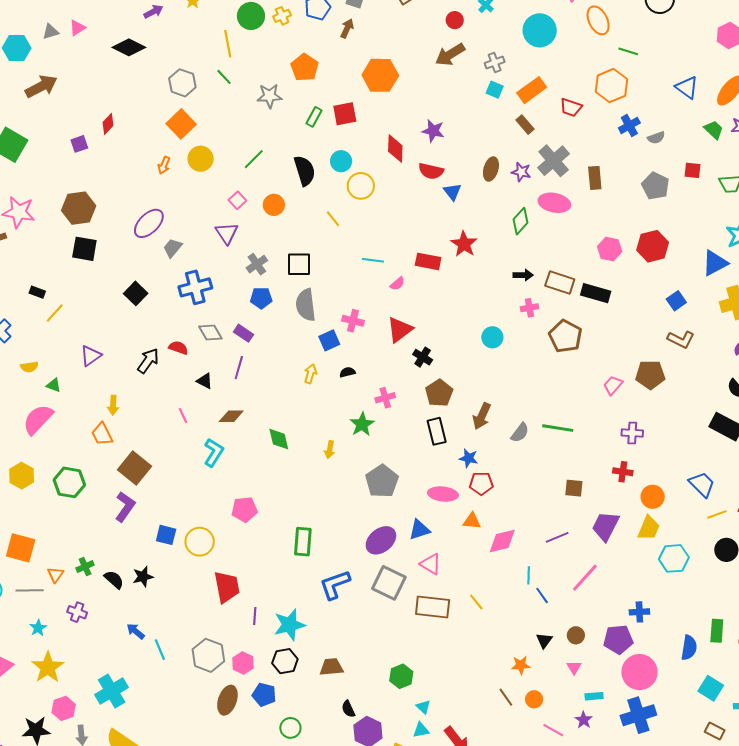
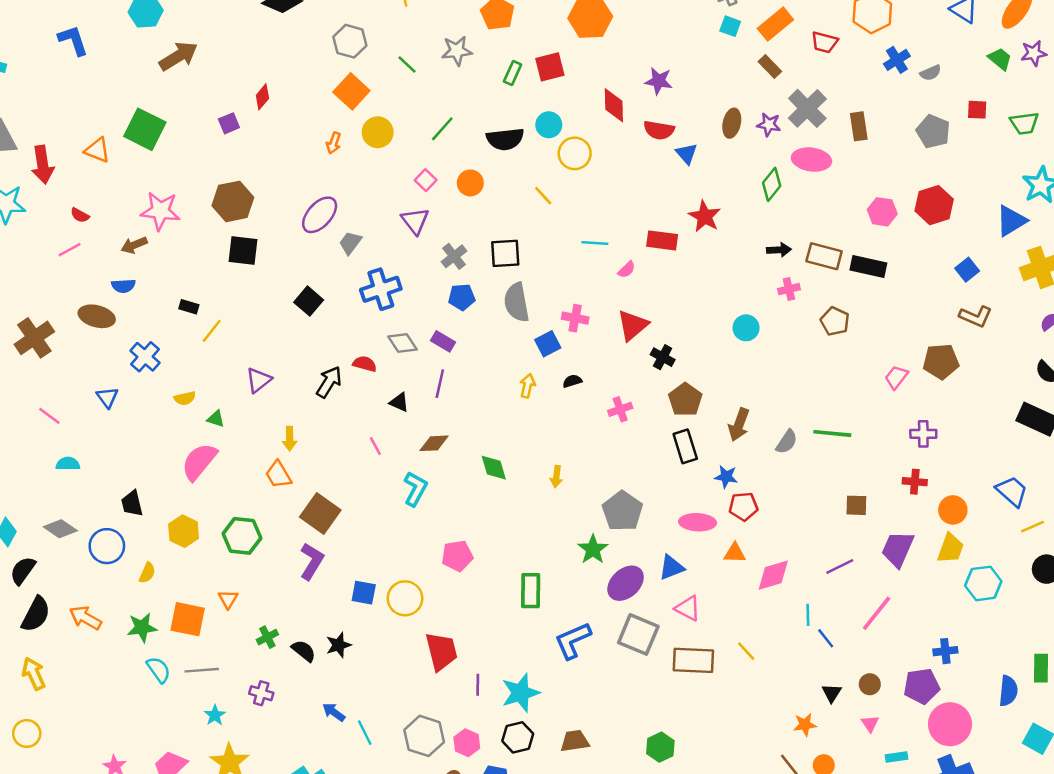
green line: (224, 77) -> (407, 65), moved
black semicircle: (305, 171) -> (505, 139), turned 104
brown pentagon: (565, 336) -> (835, 321), size x0.7
green star: (362, 424) -> (593, 549), moved
orange triangle: (56, 575) -> (228, 599), moved

